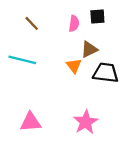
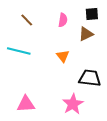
black square: (97, 16) -> (92, 14), moved
brown triangle: (89, 49) -> (86, 34), moved
black trapezoid: (106, 73) -> (90, 78), moved

